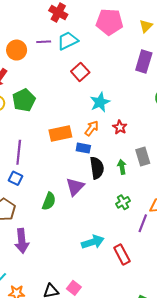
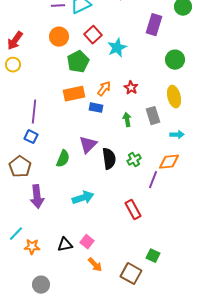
orange circle: (17, 50) -> (59, 37), moved
green pentagon: (24, 100) -> (78, 62), moved
cyan star: (100, 102) -> (117, 48), moved
green arrow: (122, 167) -> (127, 120), moved
black semicircle: (97, 168) -> (109, 159), moved
cyan arrow: (93, 242) -> (83, 198), moved

